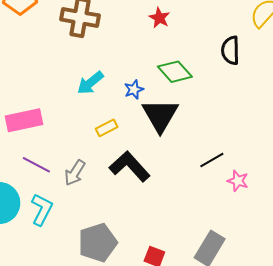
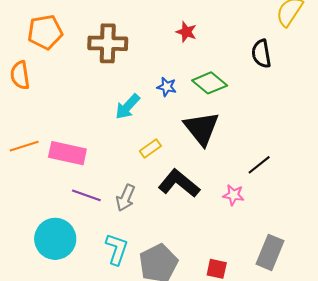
blue star: (134, 89) -> (167, 87), moved, turned -30
pink rectangle: (24, 120) -> (67, 153), turned 33
pink star: (238, 181) -> (233, 195), moved
cyan L-shape: (42, 210) -> (117, 249), moved

